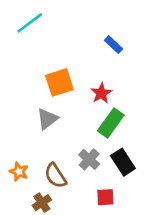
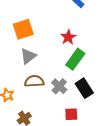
orange square: (59, 82) -> (23, 29), moved
brown semicircle: (55, 176) -> (34, 81), moved, turned 120

